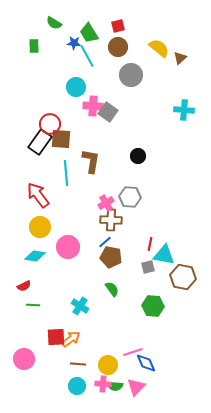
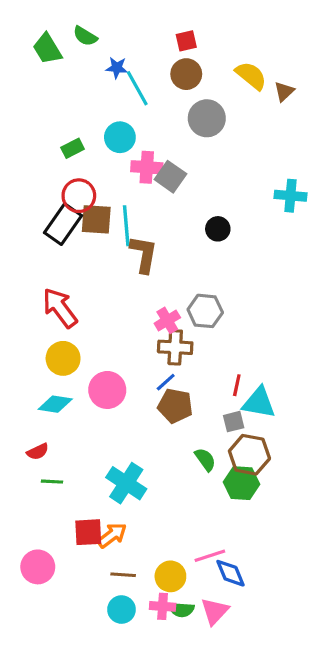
green trapezoid: (89, 33) -> (47, 49), moved
green rectangle: (34, 46) -> (73, 148), moved, turned 64
cyan cross: (184, 110) -> (290, 196), moved
black circle: (138, 156) -> (218, 229), moved
cyan line: (66, 173) -> (126, 226), moved
brown hexagon: (183, 277) -> (249, 455), moved
green semicircle: (112, 289) -> (205, 459), moved
cyan cross: (80, 306) -> (126, 483), size x1.4

